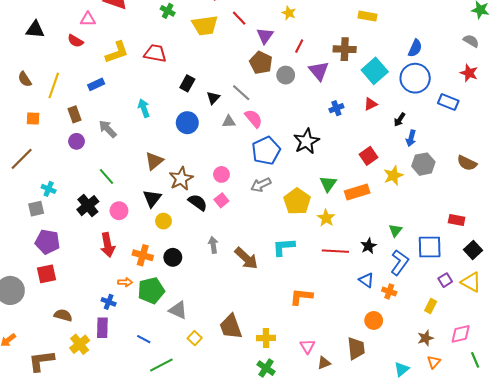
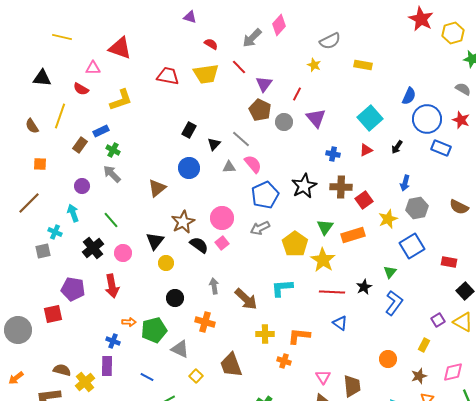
green cross: (168, 11) -> (113, 150), moved
yellow star: (289, 13) -> (314, 65), moved
brown cross: (345, 49) -> (341, 187), moved
red trapezoid: (155, 53) -> (168, 76), moved
blue circle: (415, 78) -> (427, 119), moved
yellow line: (54, 85) -> (60, 116), moved
cyan arrow: (144, 108) -> (73, 213), moved
blue cross: (336, 108) -> (333, 154), turned 32
brown rectangle: (74, 114) -> (80, 145), moved, turned 56
black arrow: (400, 120) -> (397, 147), moved
brown triangle: (154, 161) -> (157, 188), moved
pink circle: (221, 174) -> (222, 218), size x1.5
yellow star: (326, 218) -> (323, 260), size x1.4
purple pentagon: (48, 242) -> (73, 289), moved
blue square: (430, 247) -> (412, 246), moved, turned -30
orange cross: (143, 255) -> (205, 322), moved
blue triangle: (366, 280) -> (340, 323), moved
orange cross: (389, 291) -> (284, 361), moved
brown semicircle: (63, 315) -> (62, 370), moved
orange circle: (374, 320) -> (388, 359), moved
yellow cross: (266, 338) -> (265, 334), moved
pink triangle: (307, 346) -> (323, 377), moved

